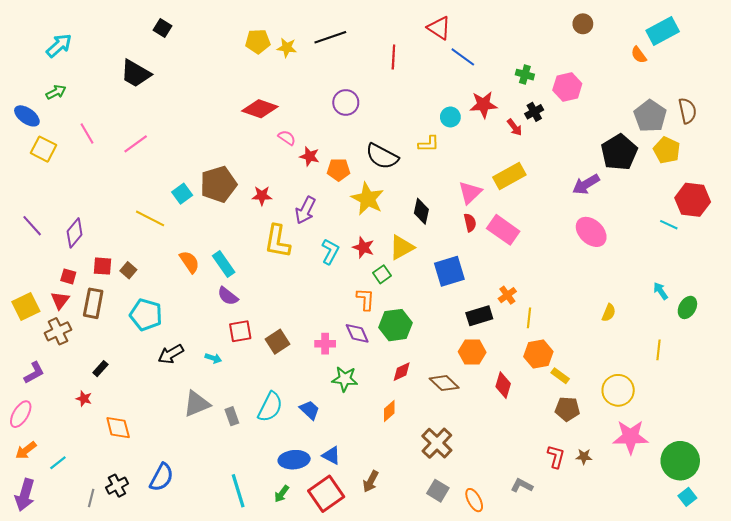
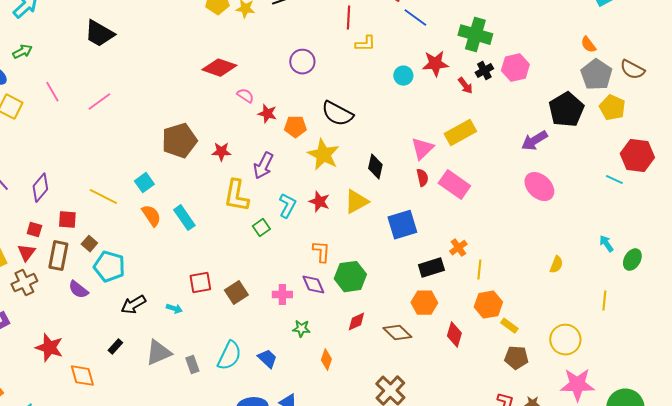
orange semicircle: (639, 55) -> (588, 45), moved
green cross: (525, 75) -> (475, 35), size x1.8
pink hexagon: (567, 87) -> (515, 68), moved
brown semicircle: (687, 111) -> (632, 70), turned 130
yellow L-shape: (429, 144) -> (365, 44), moved
cyan square: (182, 194) -> (144, 183), moved
yellow line: (150, 218) -> (103, 197), moved
brown square: (128, 270) -> (89, 244), moved
green square: (382, 274) -> (261, 228), moved
purple semicircle: (228, 296) -> (78, 290), moved
black rectangle: (100, 369) -> (115, 347), moved
green star: (345, 379) -> (301, 329), size x0.7
red star: (84, 399) -> (49, 348), size x1.8
orange diamond: (389, 411) -> (326, 360), moved, turned -30

